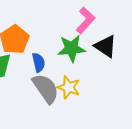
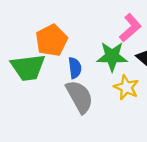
yellow star: (69, 87) -> (126, 87), moved

